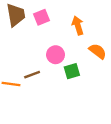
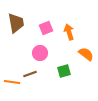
pink square: (41, 17) -> (46, 28), moved
pink circle: (56, 55) -> (40, 53), moved

